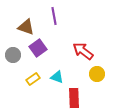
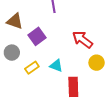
brown triangle: (26, 27) -> (15, 21), moved
gray circle: (13, 55) -> (12, 53), moved

